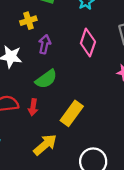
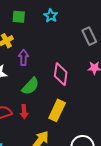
pink diamond: (88, 42) -> (61, 74), moved

